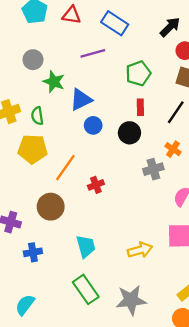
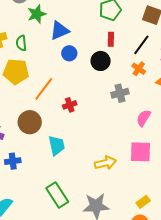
green star: (54, 82) -> (37, 14), turned 30
orange cross: (173, 149) -> (139, 69), moved
cyan trapezoid: (86, 246) -> (57, 145), moved

